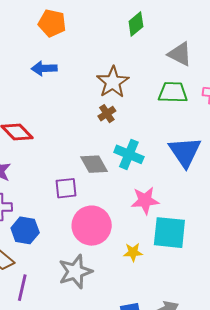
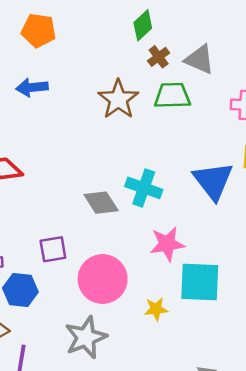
green trapezoid: (173, 92) -> (172, 96), moved
brown cross: (107, 114) -> (159, 57), moved
purple square: (66, 188) -> (53, 249), moved

